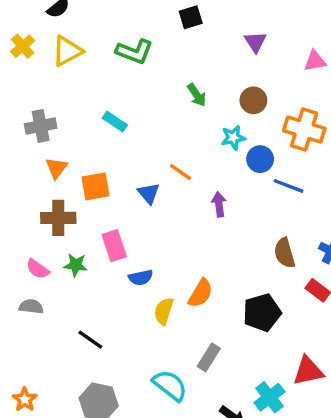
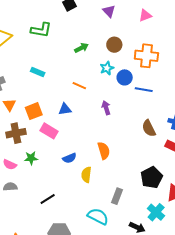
green arrow: (197, 95) -> (81, 48), turned -72
orange line: (180, 172) -> (79, 86), moved
blue triangle: (149, 193) -> (65, 109), turned -48
pink rectangle: (114, 246) -> (49, 131), moved, turned -30
orange semicircle: (200, 293) -> (104, 151), moved, turned -36
black pentagon: (262, 313) -> (152, 177), moved
black line: (90, 340) -> (48, 199), turned -56

